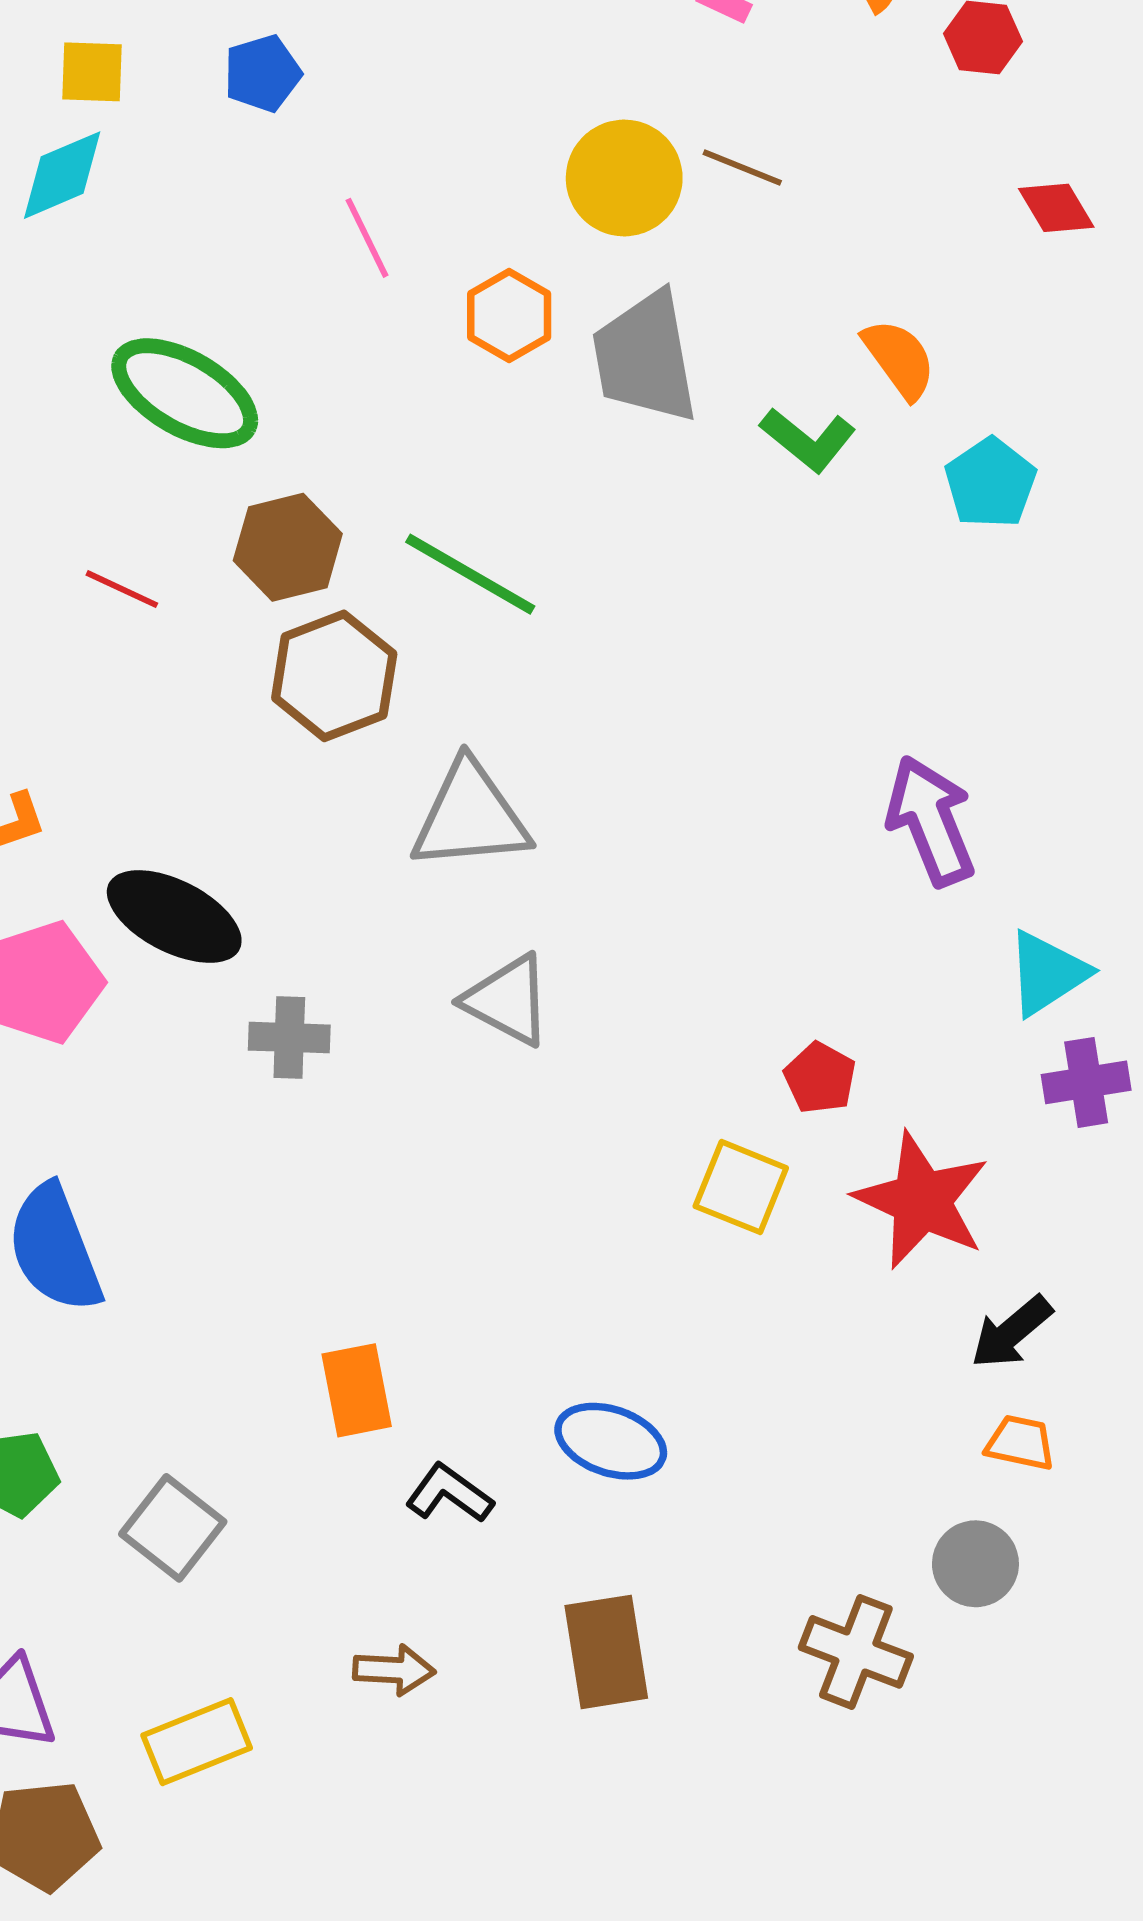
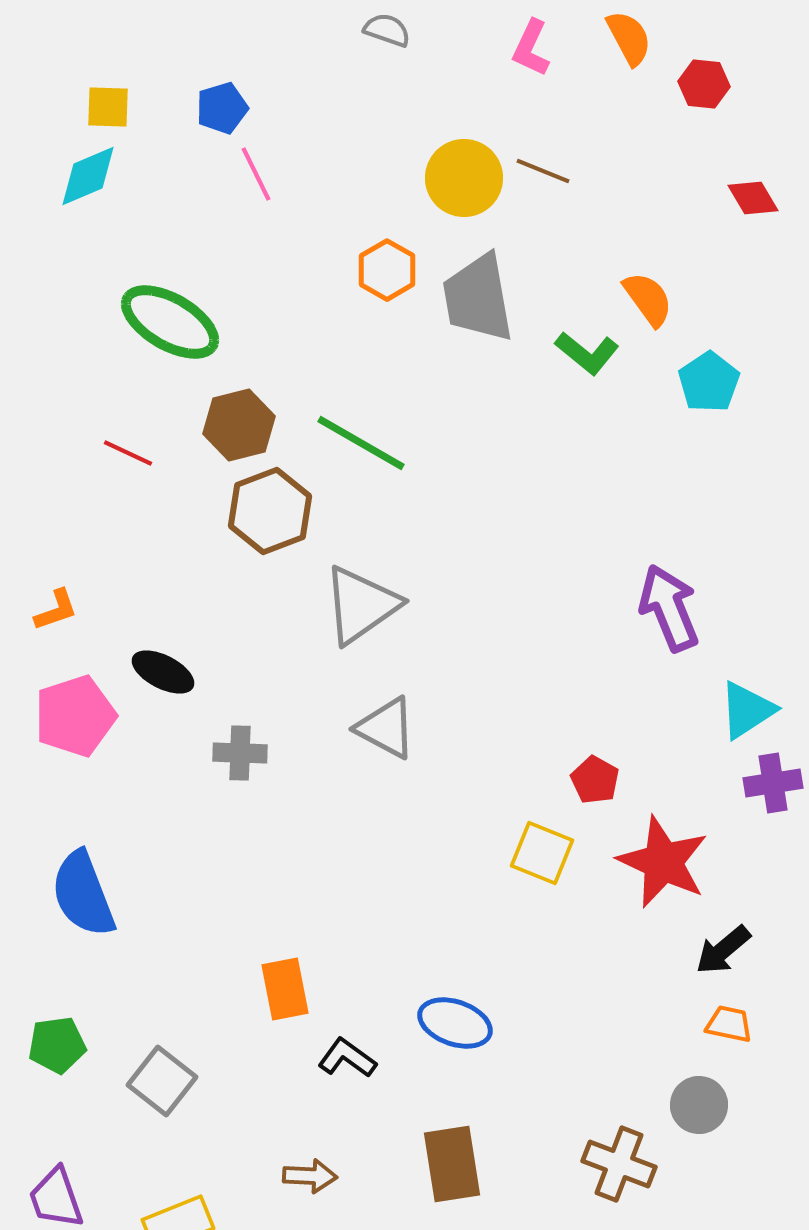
pink line: (367, 238) -> (256, 174), moved
gray triangle: (470, 816) -> (361, 605), turned -30
black ellipse: (174, 916) -> (163, 672), size x0.7

